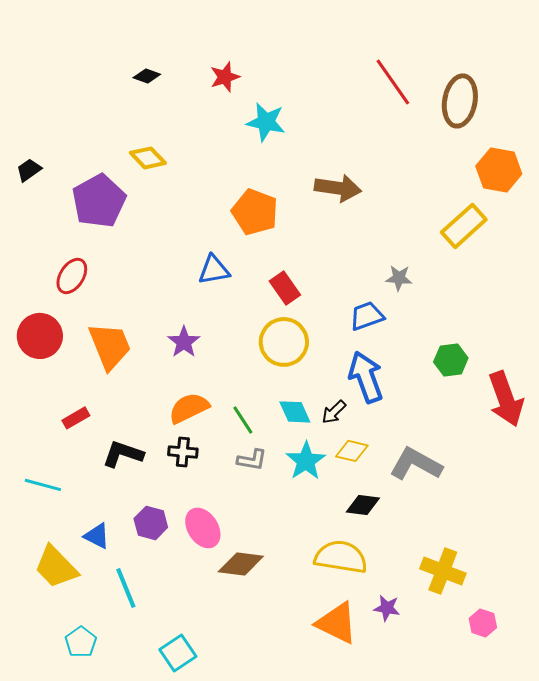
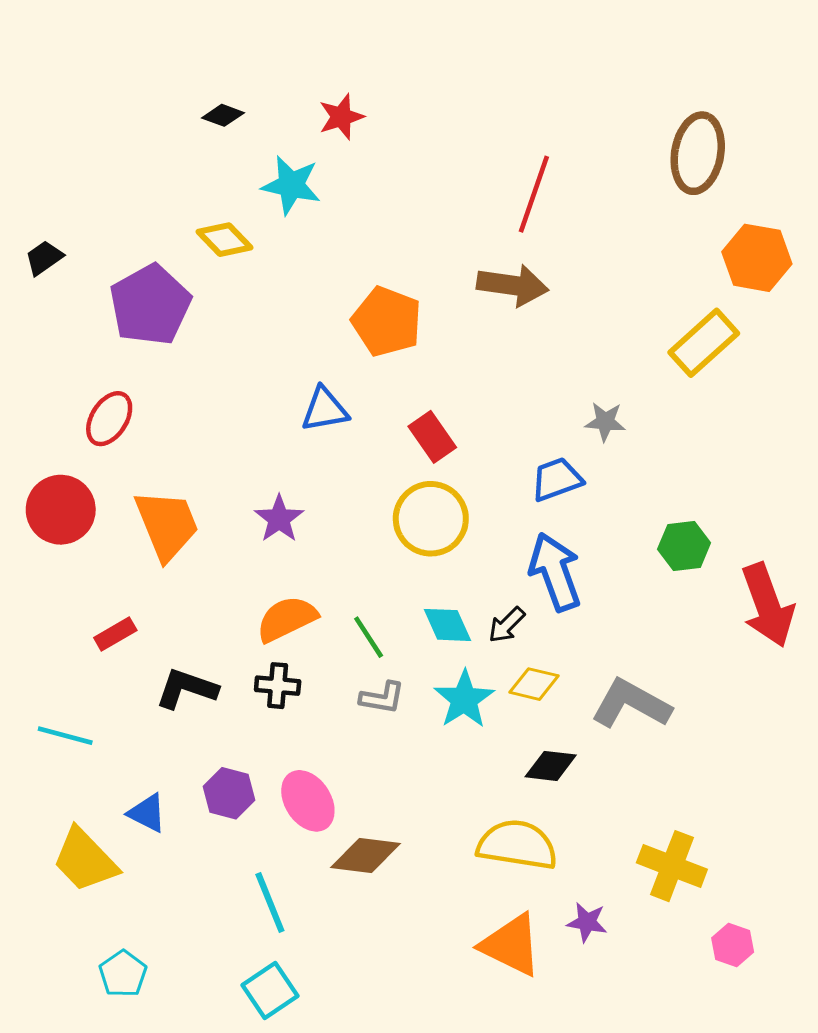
red line: (393, 82) -> (534, 194), moved, turned 54
cyan star: (266, 122) -> (291, 185), moved
cyan line: (126, 588) -> (270, 902), moved

